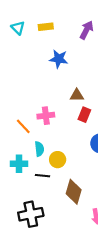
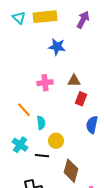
yellow rectangle: (46, 27) -> (45, 17), size x1.6
pink cross: (46, 116) -> (45, 83), moved
cyan semicircle: (39, 149) -> (41, 123), moved
cyan cross: (19, 164) -> (20, 145), turned 35

